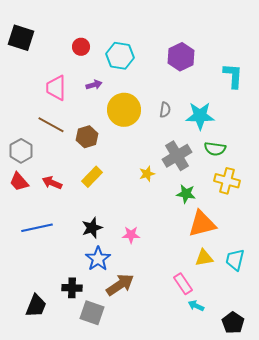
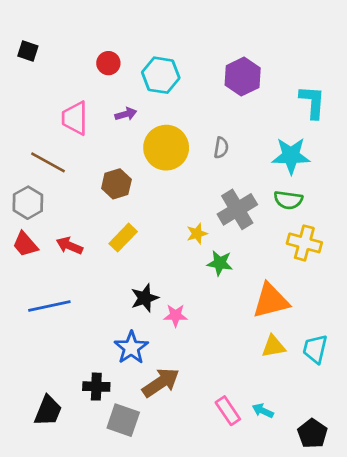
black square: (21, 38) -> (28, 51), size x0.6
cyan star: (200, 116) -> (291, 156), moved
brown line: (51, 125) -> (48, 162), moved
green star: (186, 194) -> (220, 263), moved
black star: (92, 228) -> (145, 298), moved
pink rectangle: (183, 284) -> (228, 411), moved

